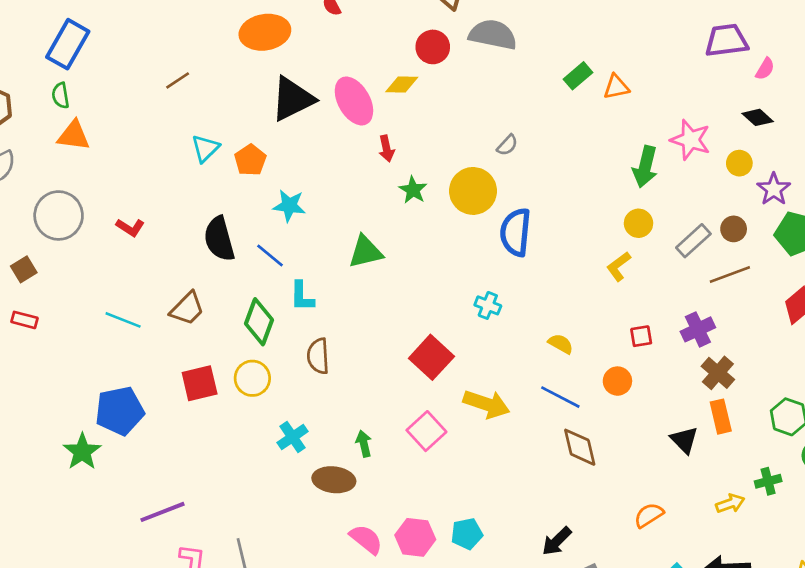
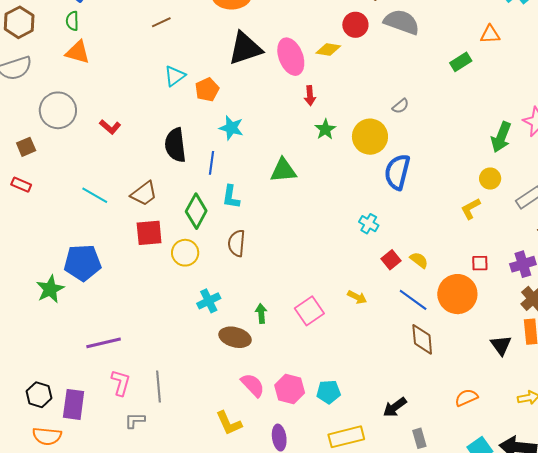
orange triangle: (616, 87) -> (490, 34), moved
blue line: (270, 255) -> (212, 163), turned 50
red square: (431, 357) -> (391, 260), moved, size x0.6
orange circle: (617, 381) -> (457, 294), size x1.8
red square: (200, 383) -> (149, 233), moved
yellow arrow: (486, 404) -> (357, 297), size x0.6

